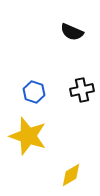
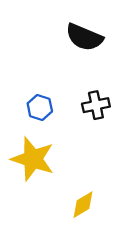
black semicircle: (72, 32) -> (84, 37), size x1.4

